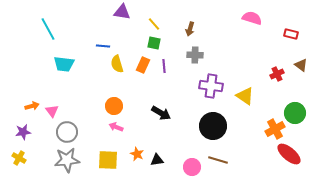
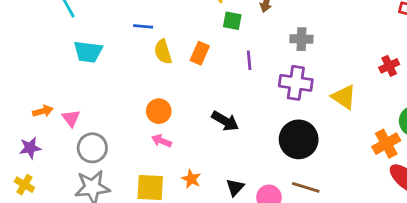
green square: (154, 43) -> (232, 21), moved
gray cross: (195, 55) -> (301, 39), moved
purple line: (164, 66) -> (249, 60), moved
black triangle: (157, 160) -> (235, 187), moved, turned -40

